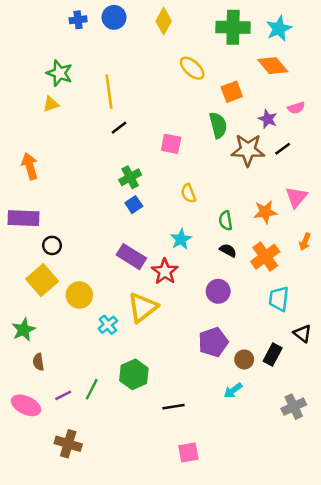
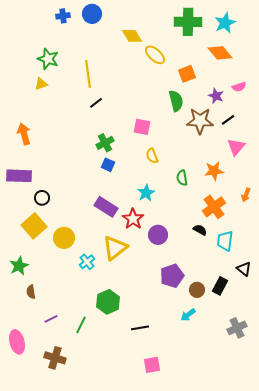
yellow diamond: (164, 21) -> (132, 36), moved, turned -60
pink square: (171, 144) -> (142, 127), moved
pink triangle: (296, 197) -> (236, 147), moved
blue square: (134, 205) -> (108, 165), turned -32
black semicircle: (228, 250) -> (200, 230), moved
purple circle: (218, 291) -> (158, 235), moved
green line: (92, 389) -> (81, 325), moved
pink ellipse: (26, 405) -> (17, 342), moved, turned 50

